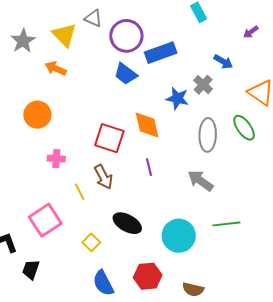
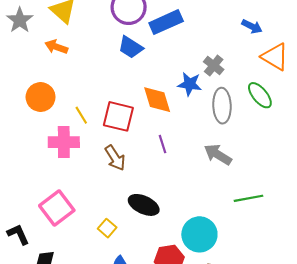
blue arrow: (223, 62) -> (252, 26), moved
gray cross: (203, 85) -> (214, 66), moved
blue star: (177, 98) -> (190, 84), moved
pink cross: (56, 159) -> (64, 142), size x1.6
yellow line: (80, 192) -> (81, 115), moved
cyan circle: (179, 236) -> (199, 234), moved

